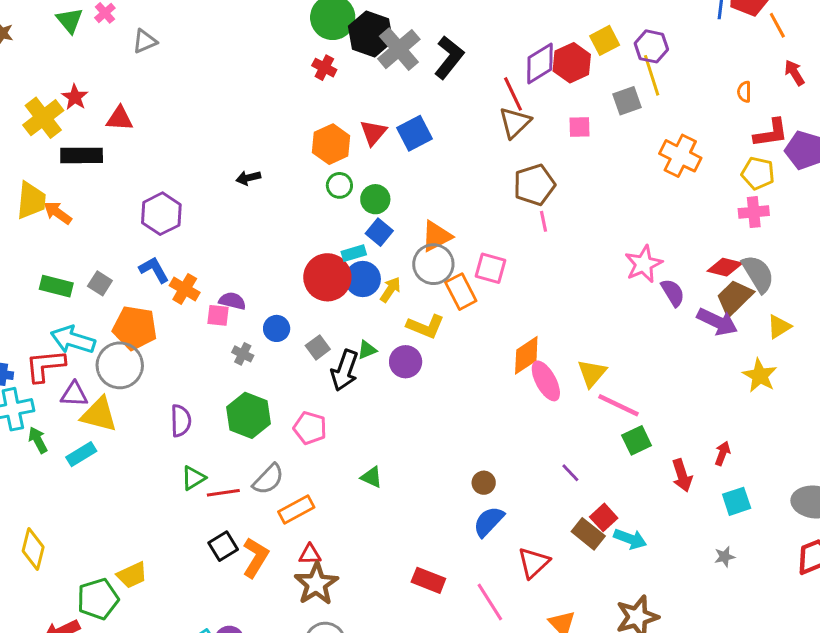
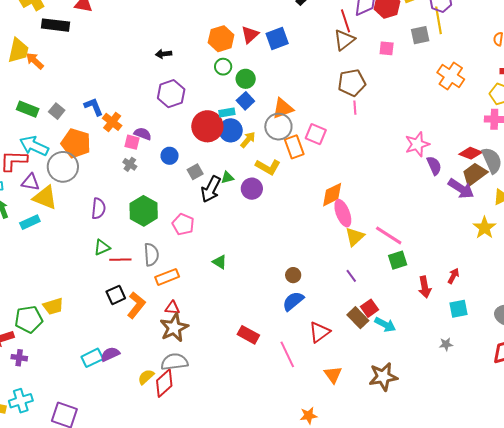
purple hexagon: (161, 214) -> (171, 94), moved
gray cross: (243, 354) -> (130, 164), moved
yellow triangle: (592, 373) -> (355, 237), moved
gray semicircle: (268, 479) -> (151, 255), turned -55

